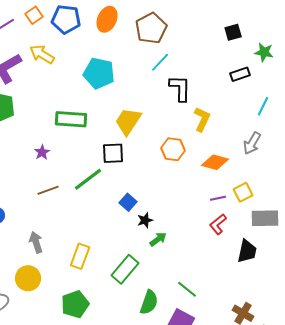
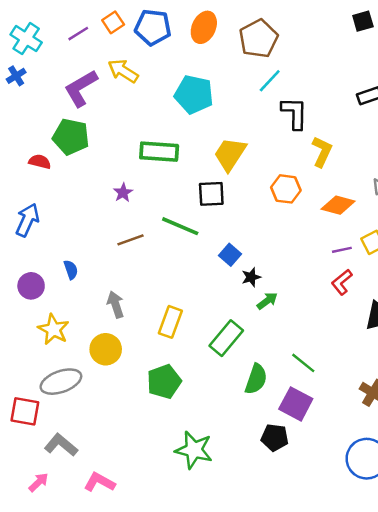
black square: (233, 32) -> (363, 21), moved
green line: (88, 179) -> (180, 226), turned 60

